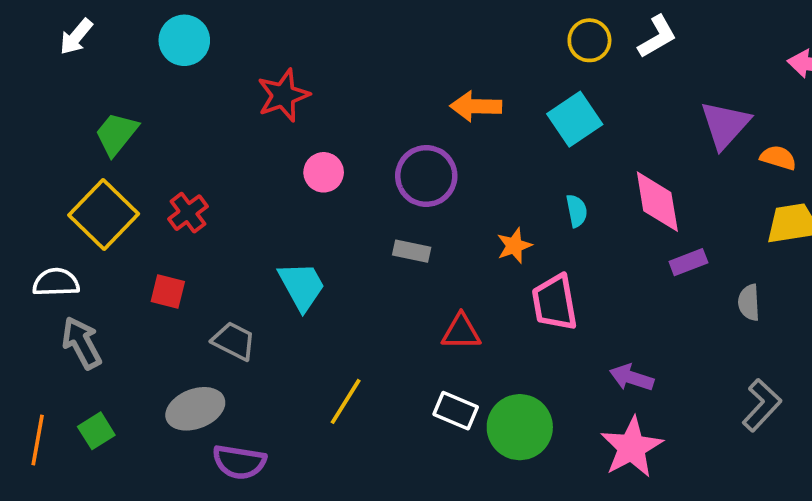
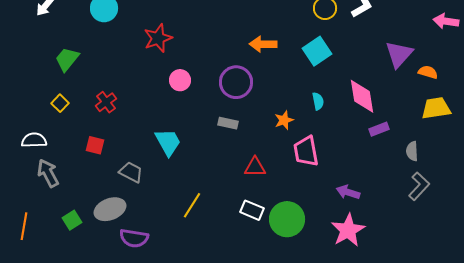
yellow square: (104, 214) -> (60, 103), size x0.5
gray L-shape: (762, 405) -> (419, 186), moved
green square: (96, 431) -> (72, 220), moved

